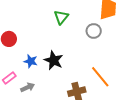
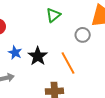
orange line: (100, 77) -> (68, 63), moved

